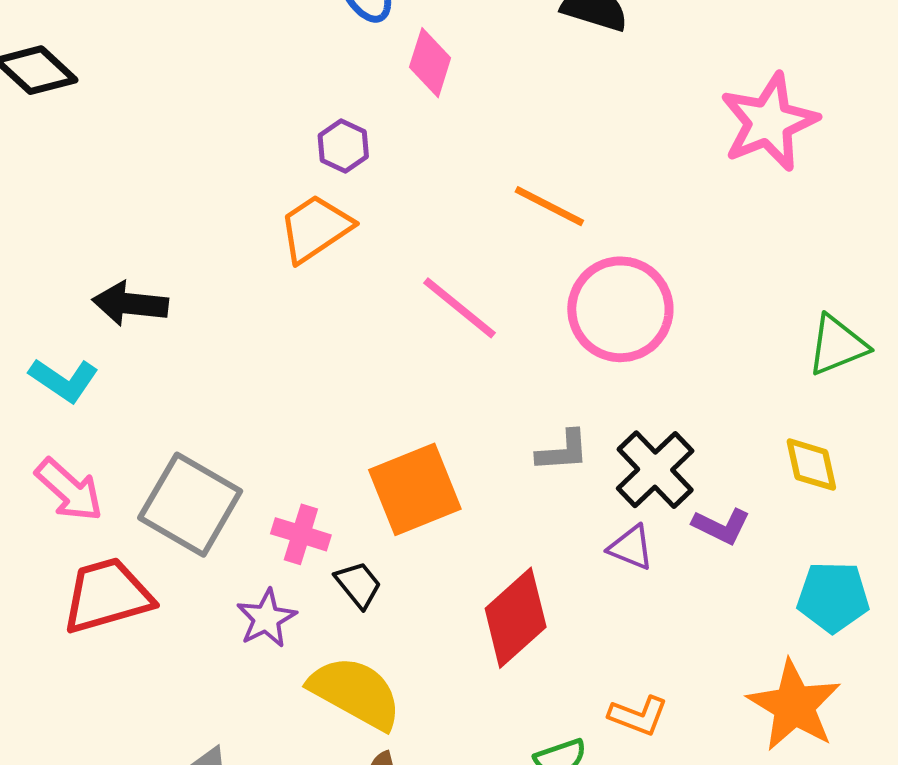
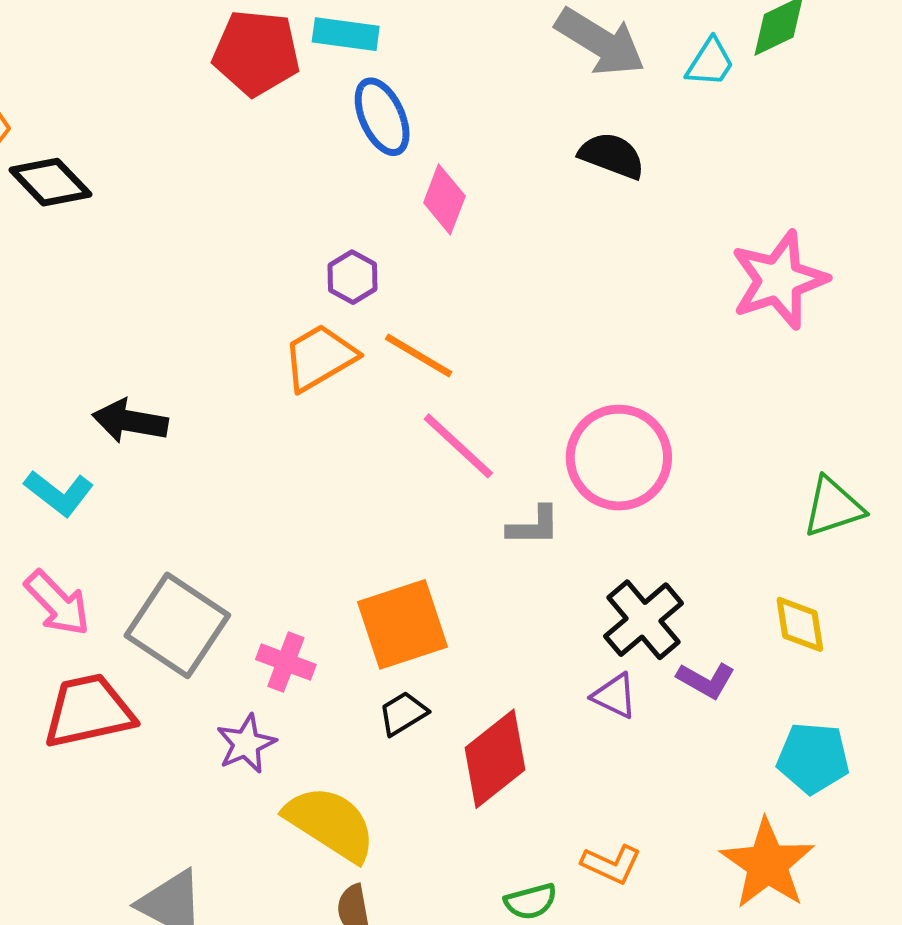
orange line: (549, 206) -> (419, 355), moved
gray L-shape: (563, 451) -> (534, 526), moved
black trapezoid: (358, 585) -> (403, 713), moved, turned -86

